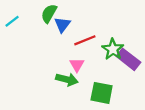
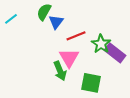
pink triangle: (77, 65) -> (69, 58), size x1.5
green arrow: (67, 79) -> (60, 71), turned 54

